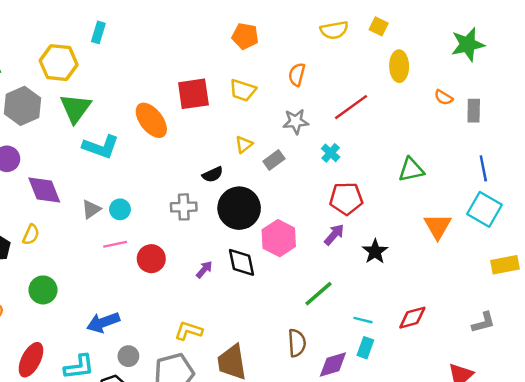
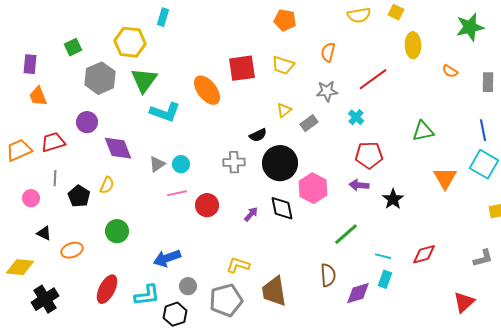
gray rectangle: (474, 111) -> (488, 82), moved
purple arrow: (334, 235) -> (359, 185), turned -126

